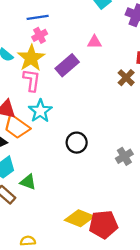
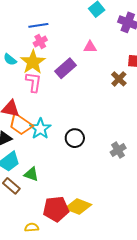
cyan star: (40, 111) -> (40, 129), moved
red pentagon: (103, 225) -> (56, 209), moved

